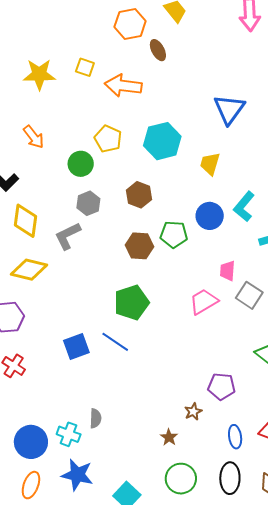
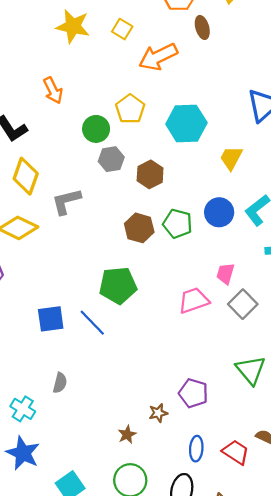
orange arrow: (123, 86) -> (158, 57), turned -45
gray hexagon: (88, 203) -> (111, 159), moved
gray semicircle: (95, 418) -> (60, 383), moved

